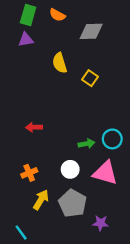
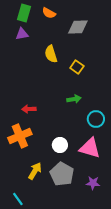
green arrow: (87, 144) -> (74, 99), moved
orange cross: (29, 173) -> (20, 136), moved, size x1.6
purple star: (101, 223) -> (93, 183), moved

